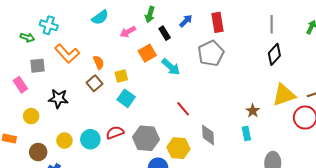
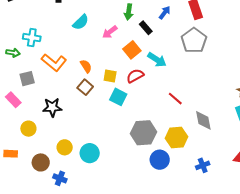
yellow square: (121, 76) -> (110, 76), turned 32
red semicircle: (115, 133) -> (135, 76), moved
cyan circle: (90, 139) -> (90, 153), moved

